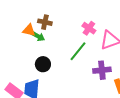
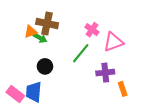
brown cross: (45, 22) -> (47, 23), size x1.5
orange triangle: (29, 30) -> (31, 32), turned -32

